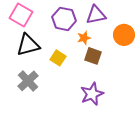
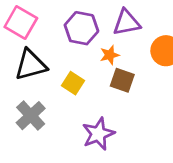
purple star: (92, 94) -> (98, 134), moved

